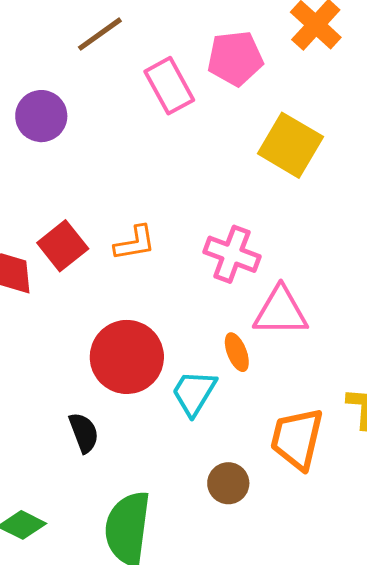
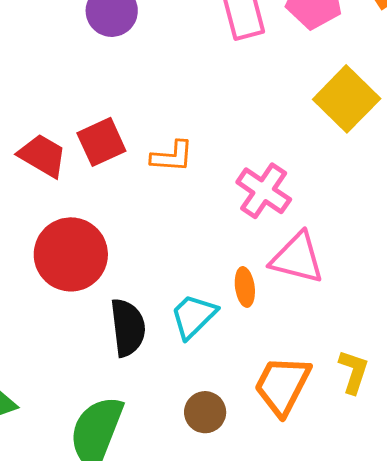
red circle: (127, 357) -> (71, 254), moved
black semicircle: (84, 433) -> (128, 328), moved, size x1.4

